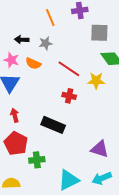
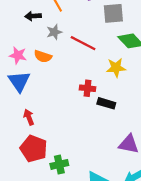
black arrow: (22, 40) -> (33, 16), moved
red line: (69, 69) -> (83, 43), moved
black rectangle: (53, 125) -> (106, 103), moved, size x0.7

